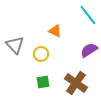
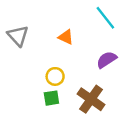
gray triangle: (15, 45) -> (18, 36), moved
yellow circle: (41, 54) -> (55, 76), moved

